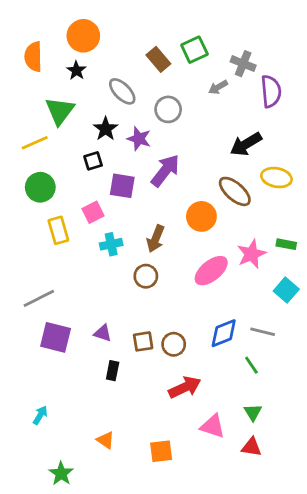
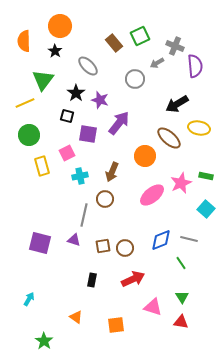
gray circle: (168, 109) -> (135, 79), moved
black square: (93, 161) -> (67, 116), turned 32
gray line: (39, 298) -> (84, 215), moved, turned -50
black rectangle: (113, 371) -> (92, 280), moved

